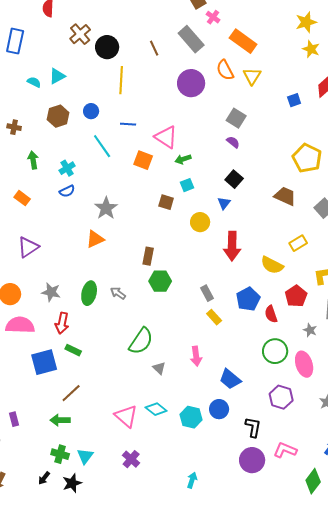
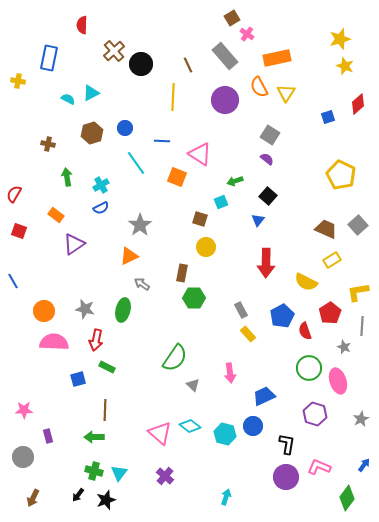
orange rectangle: (243, 41) -> (277, 58), turned -48
yellow line: (121, 80) -> (173, 97), moved
green arrow: (183, 159) -> (235, 181), moved
brown trapezoid: (285, 196) -> (326, 229), moved
yellow circle: (200, 222) -> (206, 247), moved
purple triangle: (28, 247) -> (74, 244), moved
gray arrow: (118, 293) -> (142, 284), moved
blue square: (44, 362) -> (78, 379), size x0.6
blue trapezoid: (230, 379) -> (264, 396), turned 115
brown line: (71, 393) -> (105, 410), turned -45

